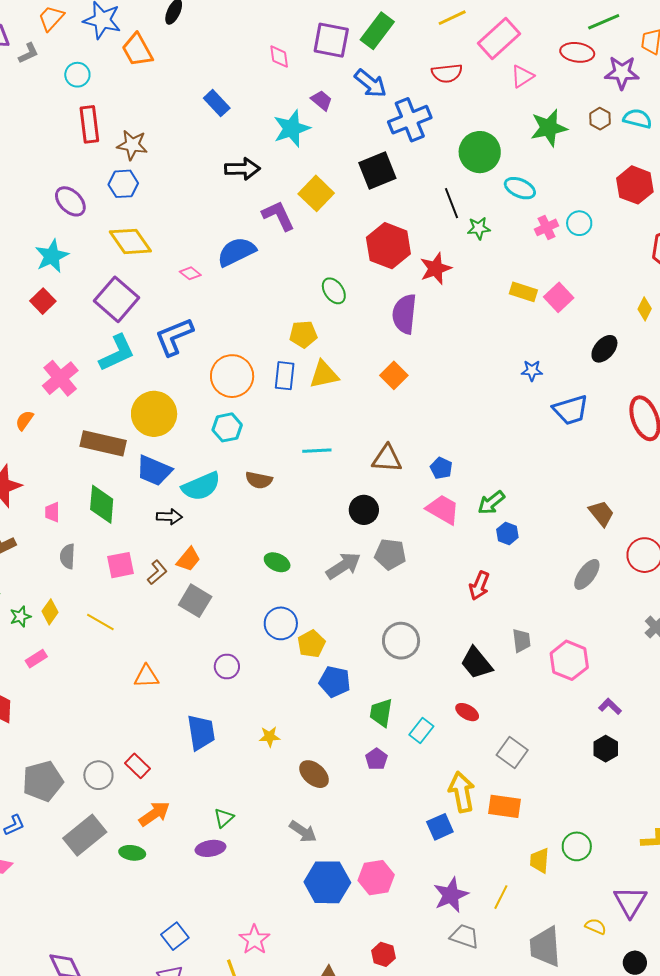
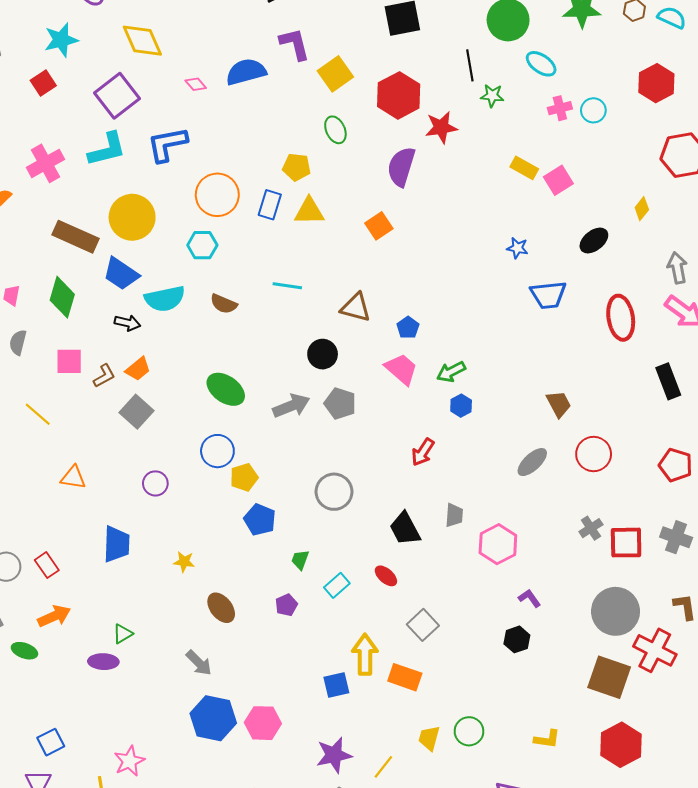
yellow square: (316, 193) -> (335, 74), moved
green ellipse: (277, 562) -> (226, 389), size x1.5
green trapezoid: (381, 713) -> (300, 560), size x0.7

